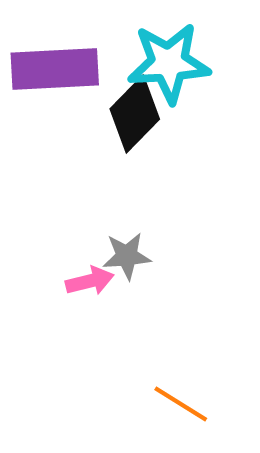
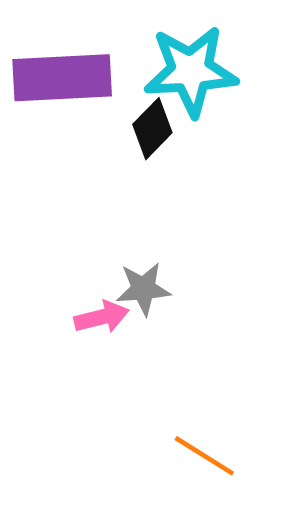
black diamond: (135, 114) -> (152, 129), size x0.7

